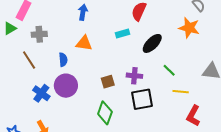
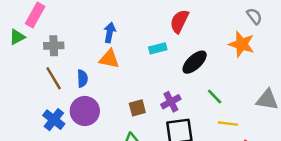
blue arrow: (83, 12) -> (110, 32), moved
brown line: (29, 60) -> (54, 78), moved
purple cross: (134, 76) -> (171, 102), turned -35

